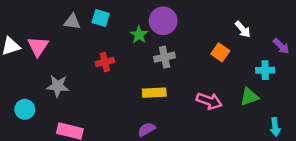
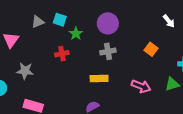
gray triangle: (72, 22) -> (38, 22), turned -32
white arrow: (243, 29) -> (169, 21), moved
green star: (139, 35) -> (76, 34), moved

